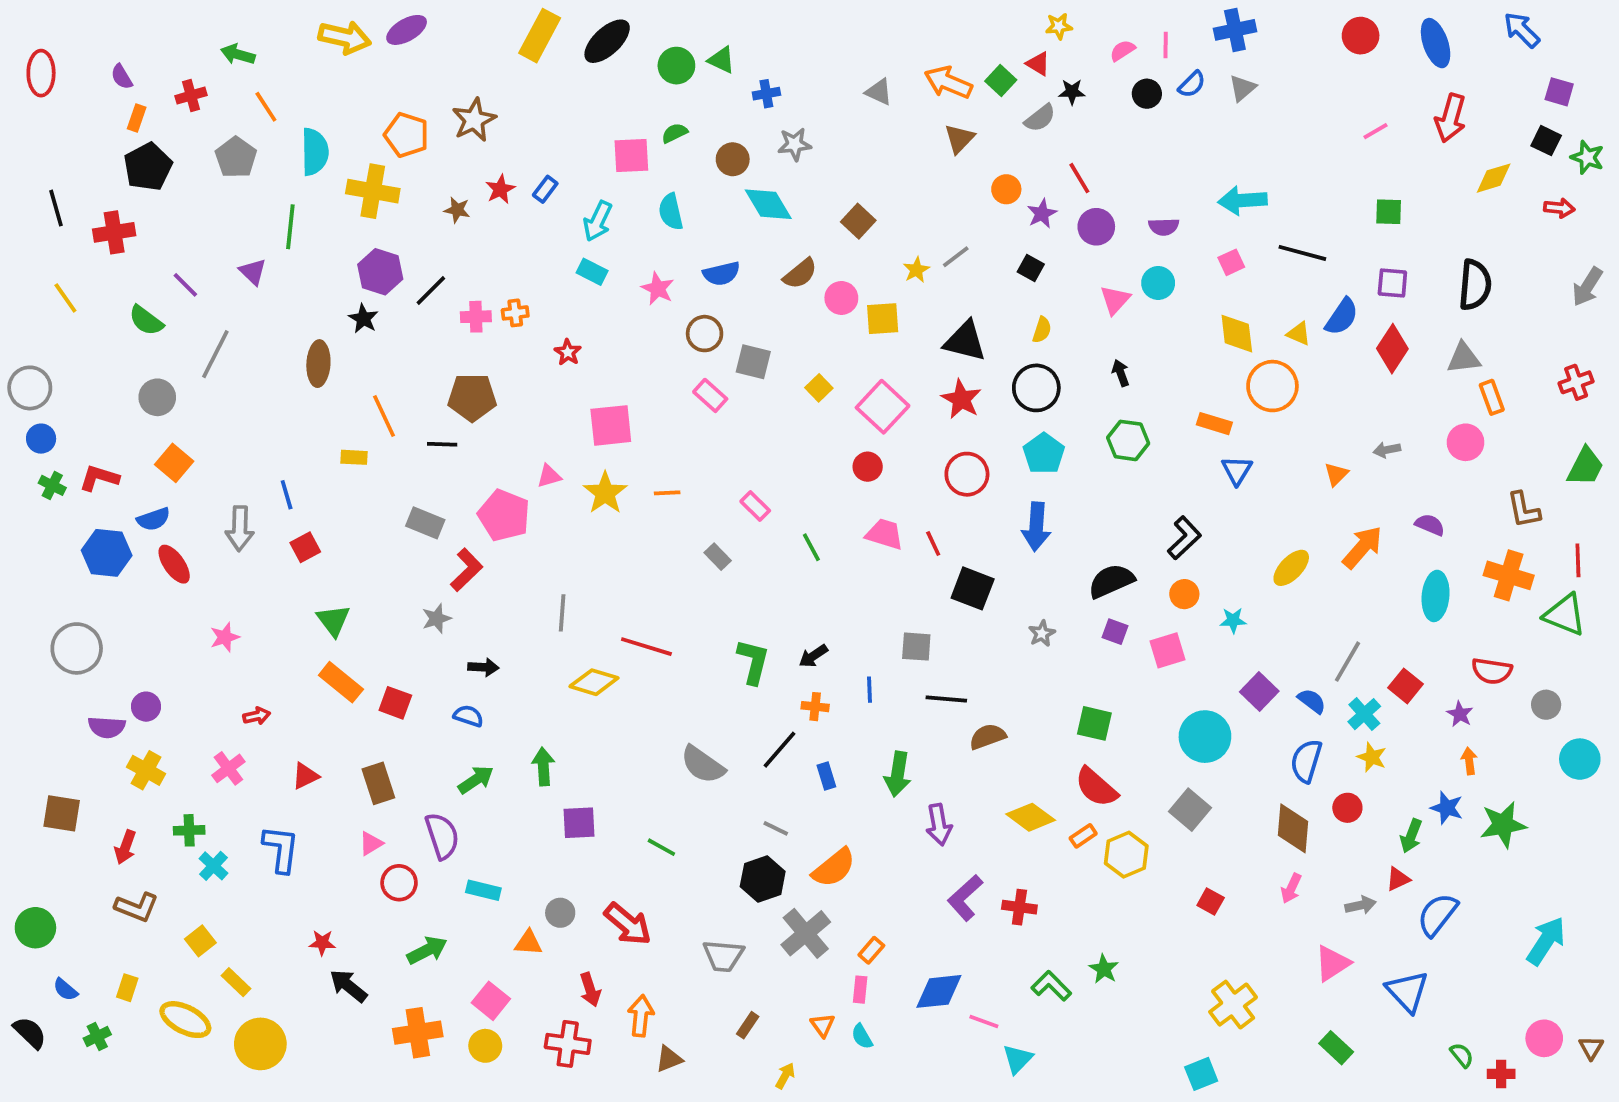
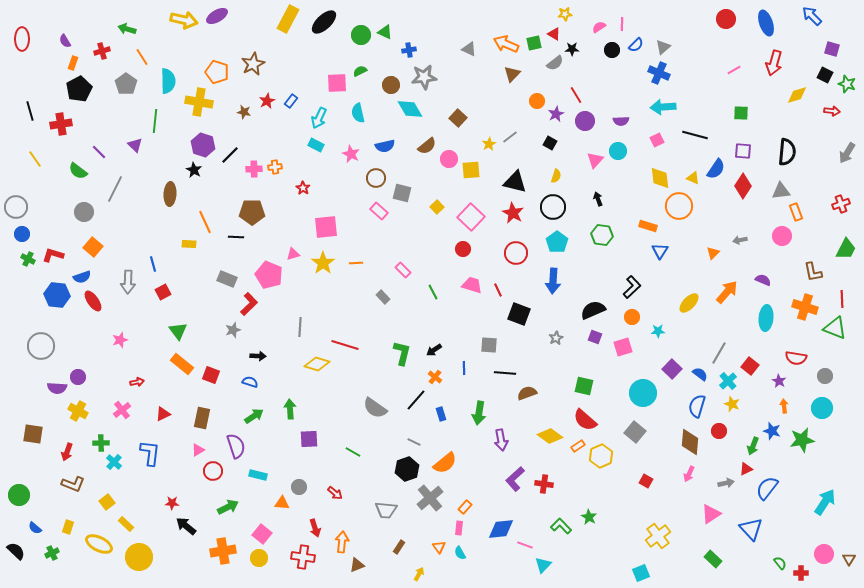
blue cross: (1235, 30) -> (659, 73), moved, turned 35
green square: (1001, 81) -> (534, 43), turned 35
gray star: (795, 144) -> (424, 77), size x1.4
orange cross: (815, 707) -> (435, 377), turned 32
cyan circle: (1580, 759) -> (822, 408), moved
brown rectangle: (378, 783) -> (202, 418), turned 30
red arrow: (628, 924) -> (335, 493), size x0.6

